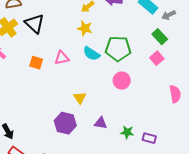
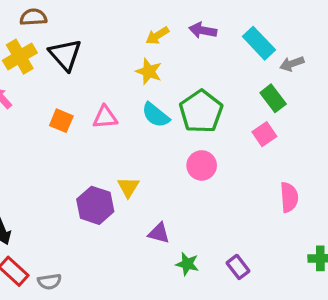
green pentagon: (118, 49) -> (201, 111), turned 30
purple hexagon: (65, 123) -> (95, 205), moved
green star: (127, 132) -> (187, 264), moved
purple rectangle: (149, 138) -> (238, 267), turned 32

